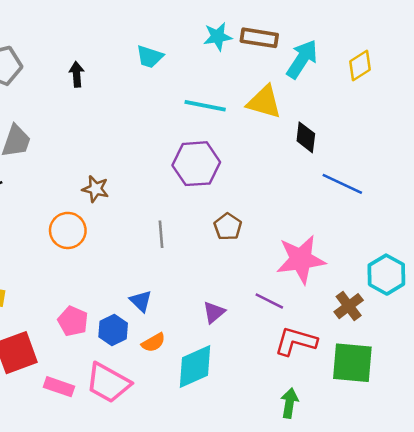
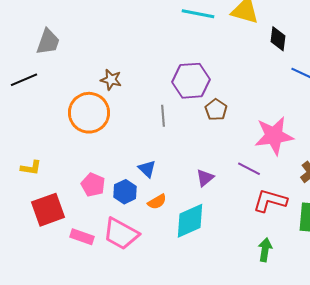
purple hexagon: (196, 164) -> (191, 81), moved
orange circle: (68, 230) -> (89, 113), size x1.4

